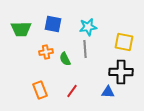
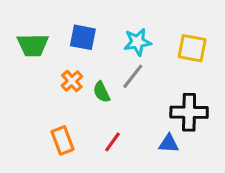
yellow square: (124, 42) -> (192, 48), moved
gray line: (85, 49) -> (133, 76), turned 42
orange cross: (46, 52) -> (72, 81), turned -32

